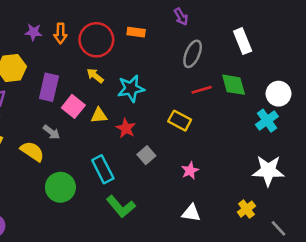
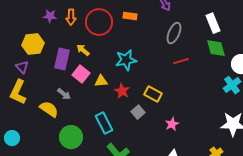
yellow arrow: (95, 76) -> (83, 50), moved
green diamond: (234, 85) -> (216, 48), moved
yellow rectangle: (180, 121) -> (153, 94), moved

